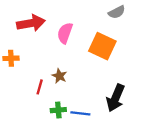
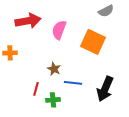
red line: (40, 87) -> (36, 89), moved
blue line: (80, 113) -> (73, 83), moved

